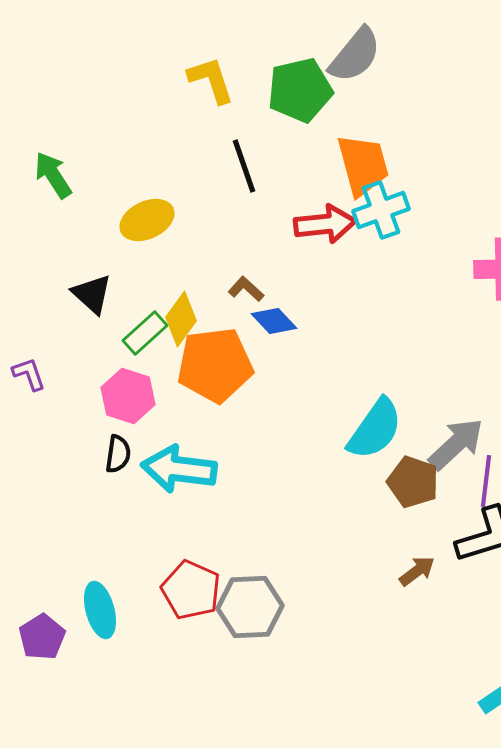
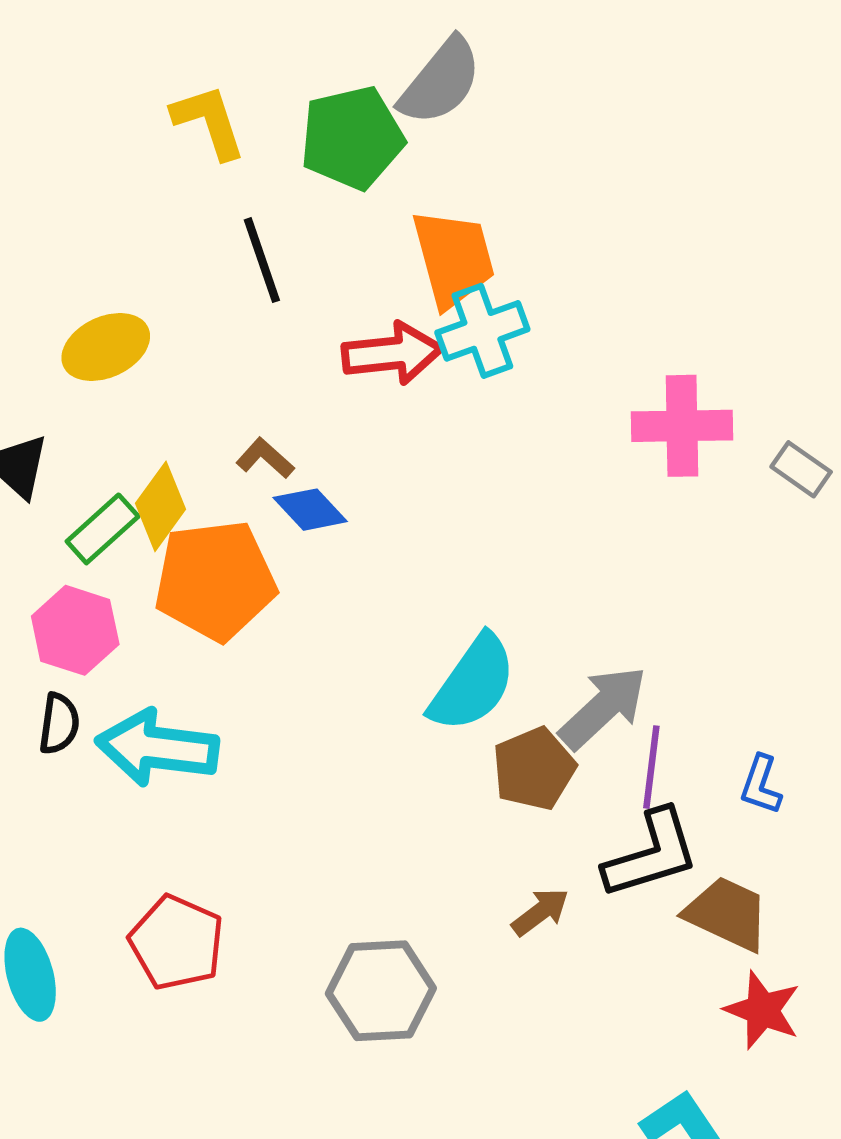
brown pentagon: (413, 482) -> (534, 769), turned 30
gray hexagon: (250, 607) -> (381, 991), moved

